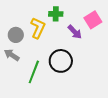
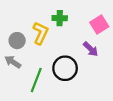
purple arrow: (75, 32) -> (91, 49), moved

